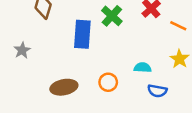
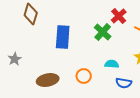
green cross: (112, 16) -> (103, 32), moved
gray star: (22, 50) -> (15, 59), moved

